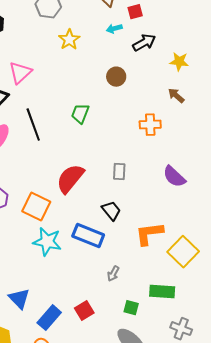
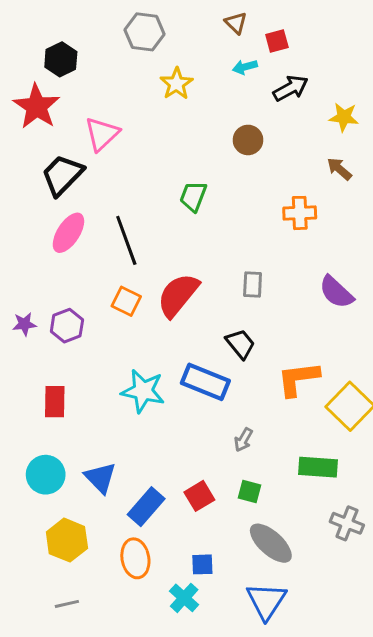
black line: (33, 125) -> (126, 240), moved
orange square: (36, 207) -> (126, 301), moved, size x0.7
green square: (131, 308) -> (250, 491), moved

